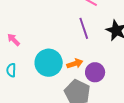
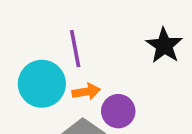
purple line: (84, 28) -> (75, 49), moved

